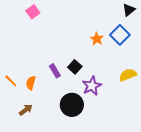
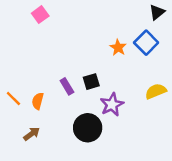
black square: (75, 67) -> (91, 82), turned 32

